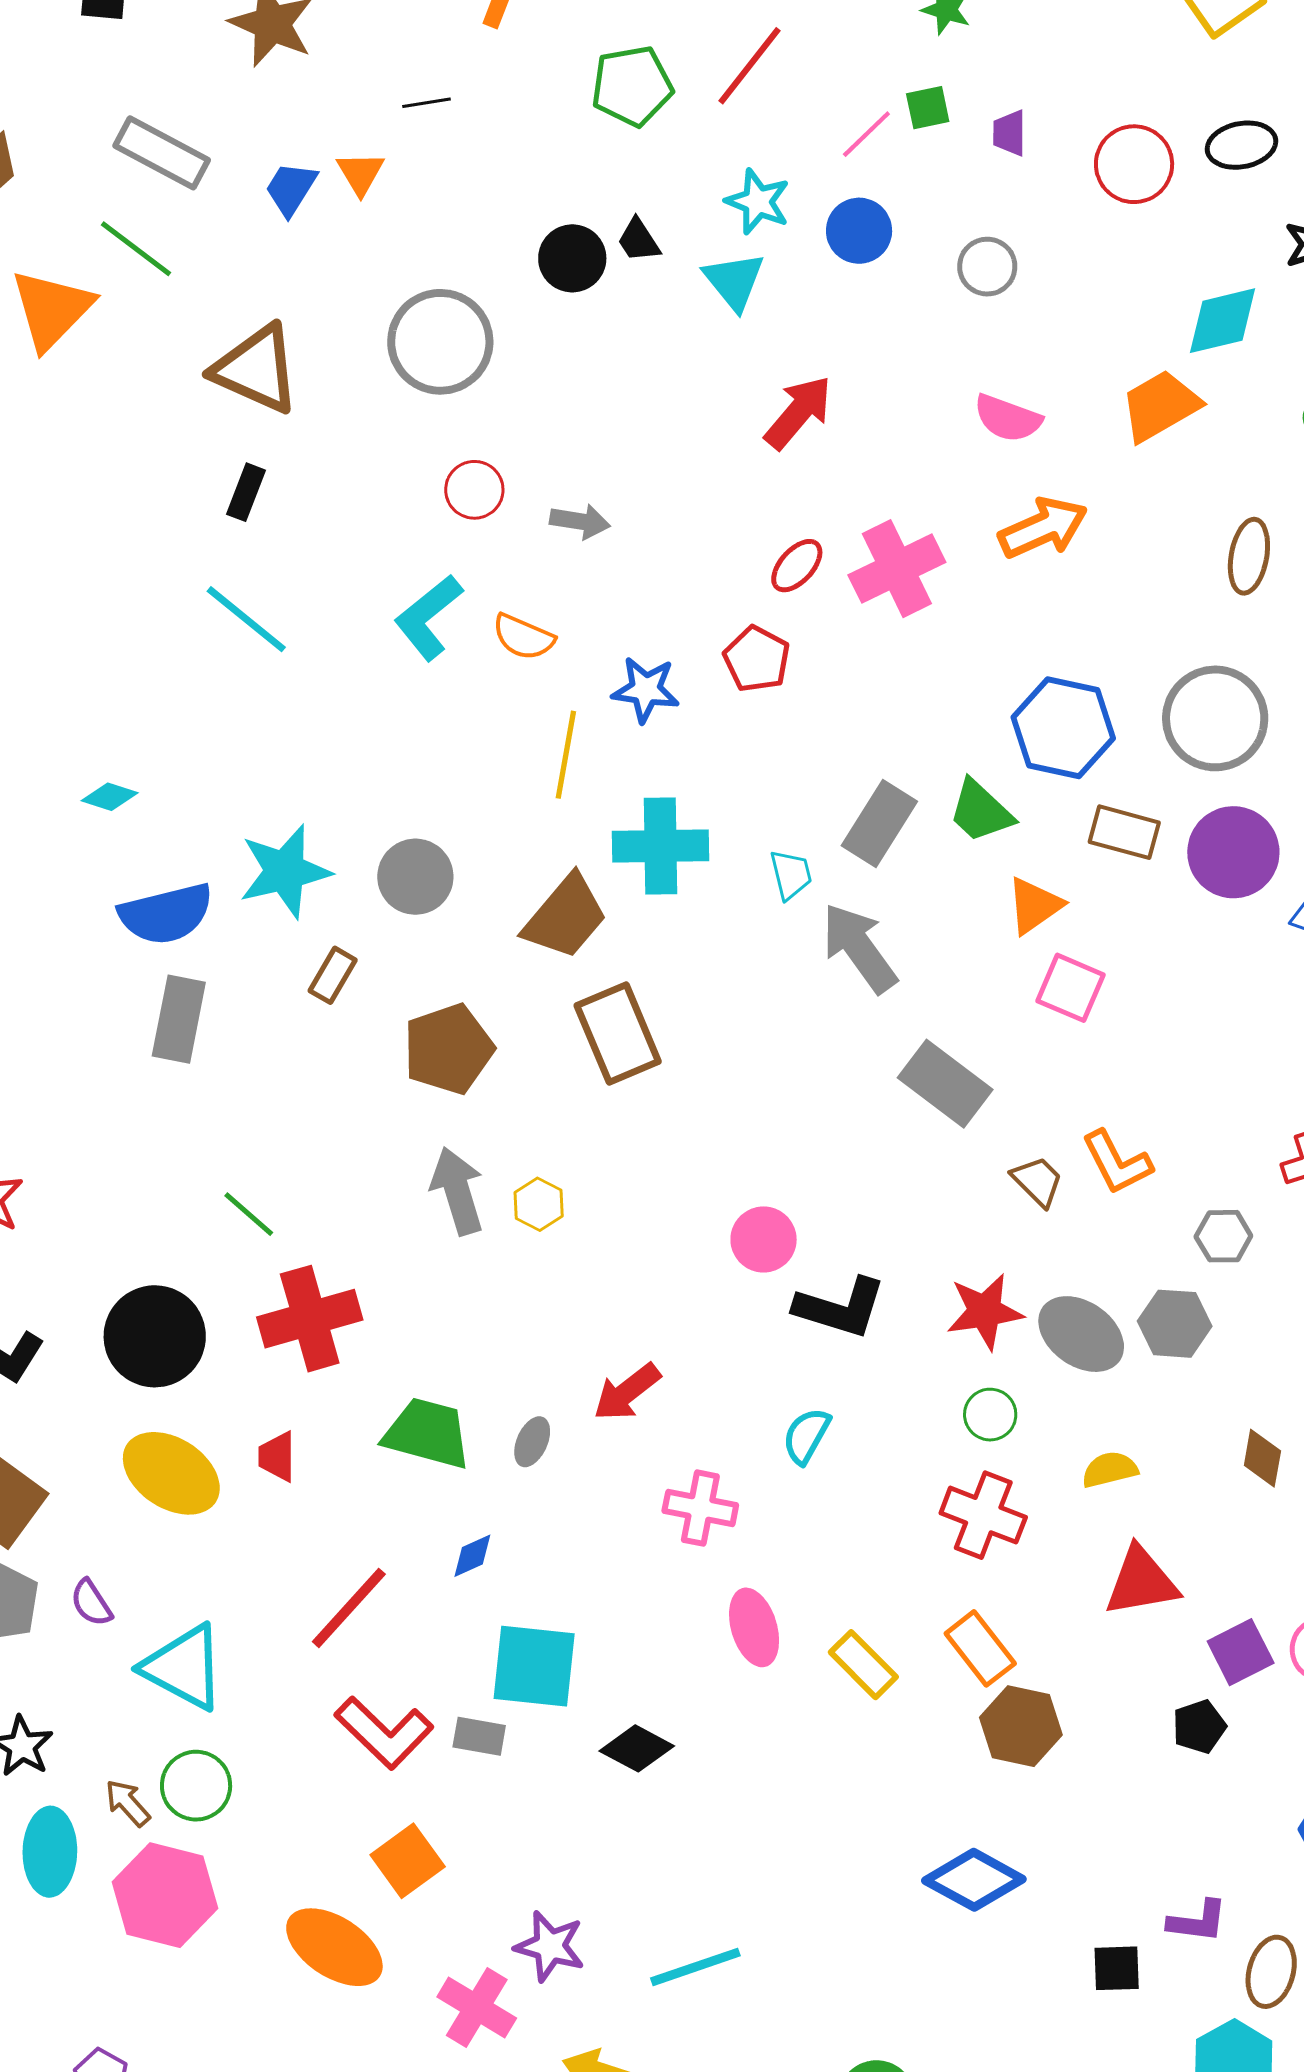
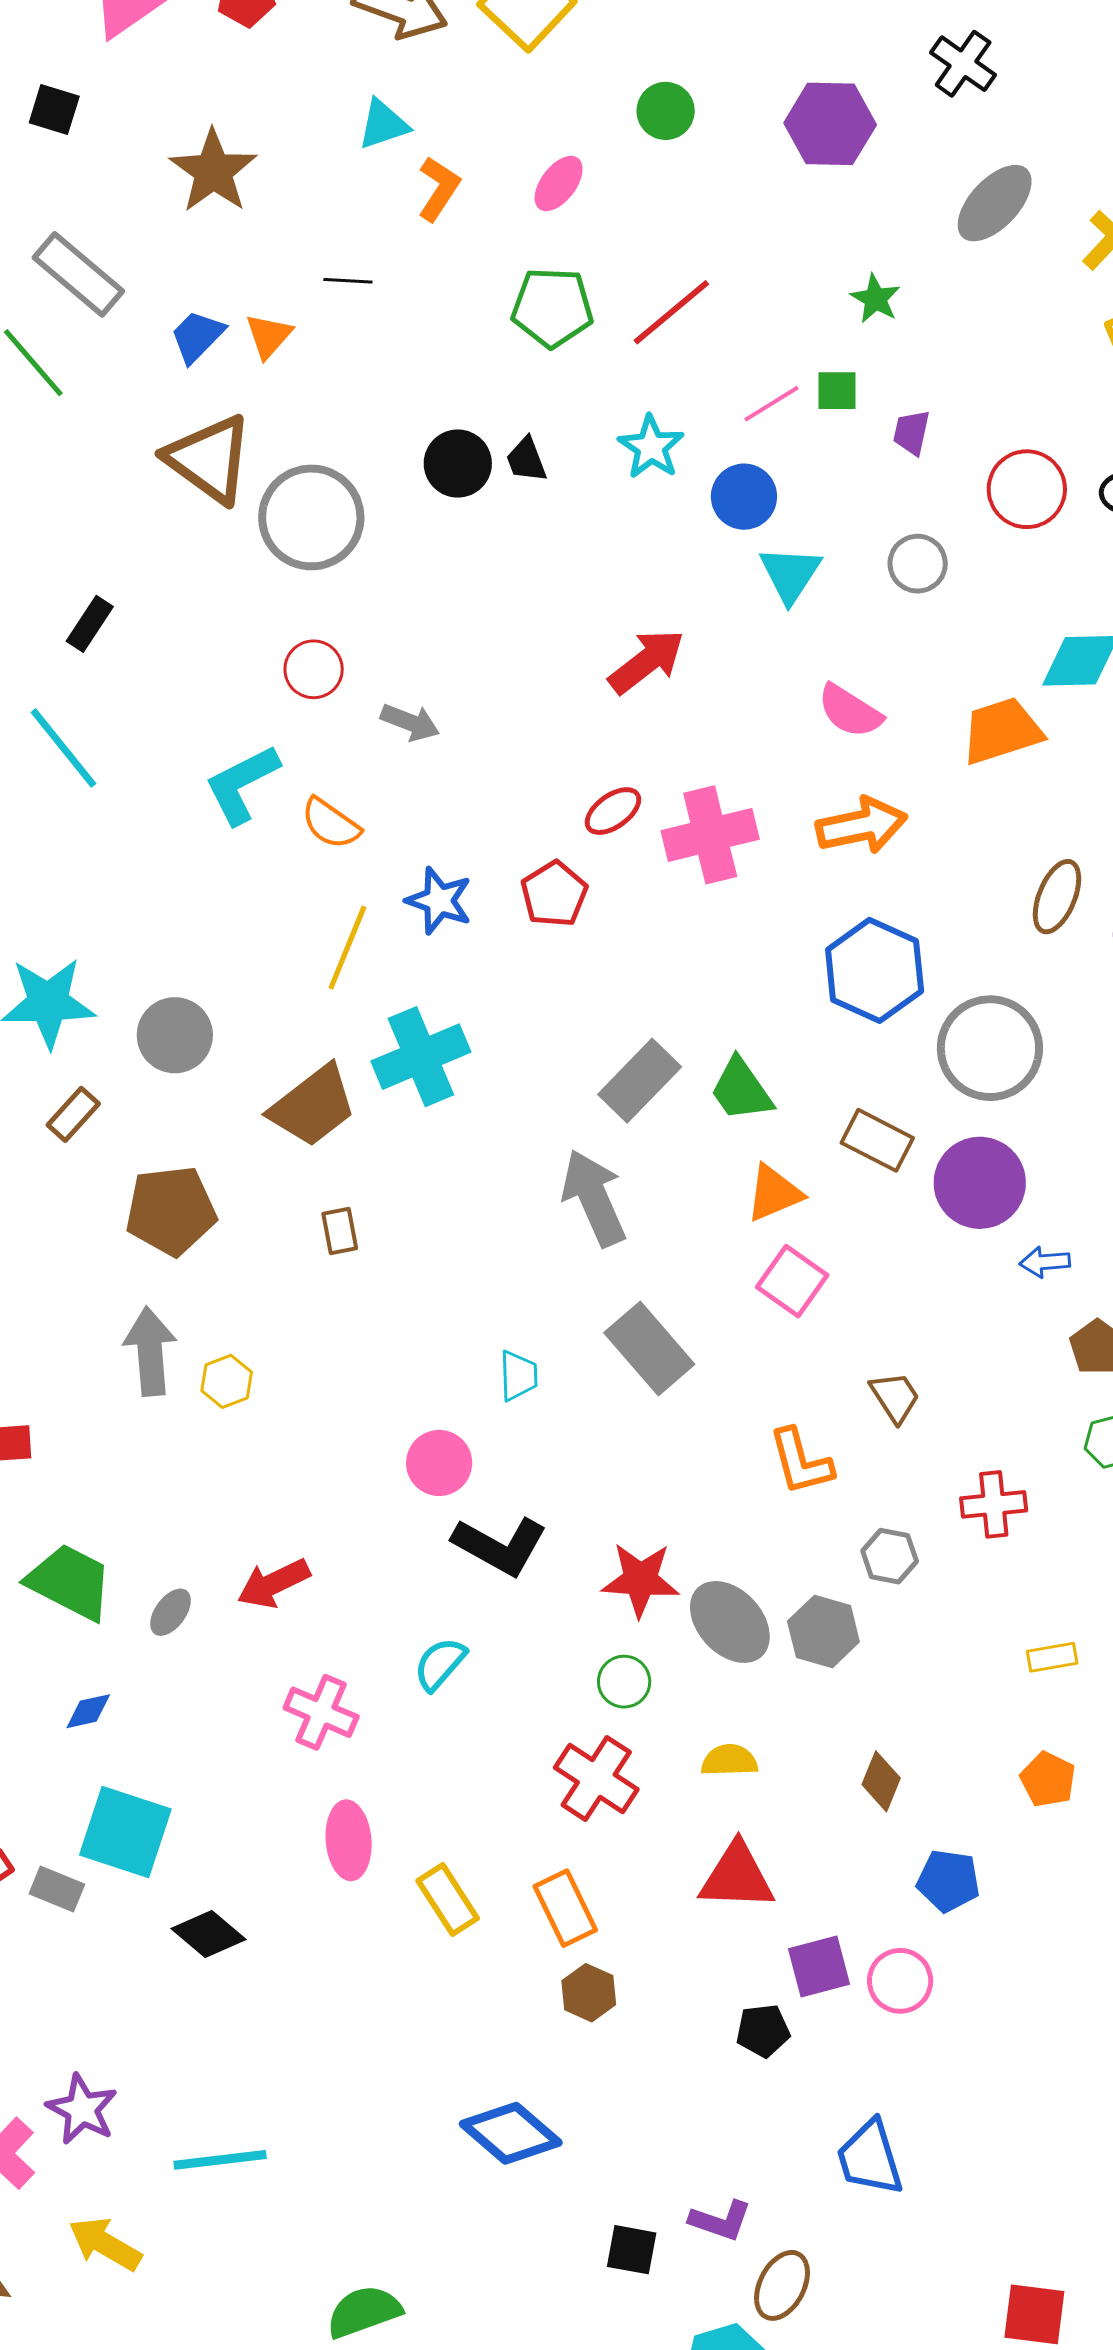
gray circle: (987, 267) -> (918, 564), moved
cyan triangle: (734, 281) -> (790, 574), moved
brown triangle: (256, 369) -> (209, 459), moved
blue hexagon: (1063, 728) -> (875, 970), moved
cyan cross: (660, 846) -> (421, 1057), turned -34
cyan trapezoid: (791, 875) -> (518, 1376), moved
brown rectangle: (618, 1034) -> (340, 1231), size x0.5
brown trapezoid: (1037, 1181) -> (895, 1397), moved
brown hexagon: (1021, 1726) -> (589, 1993), size x0.7

